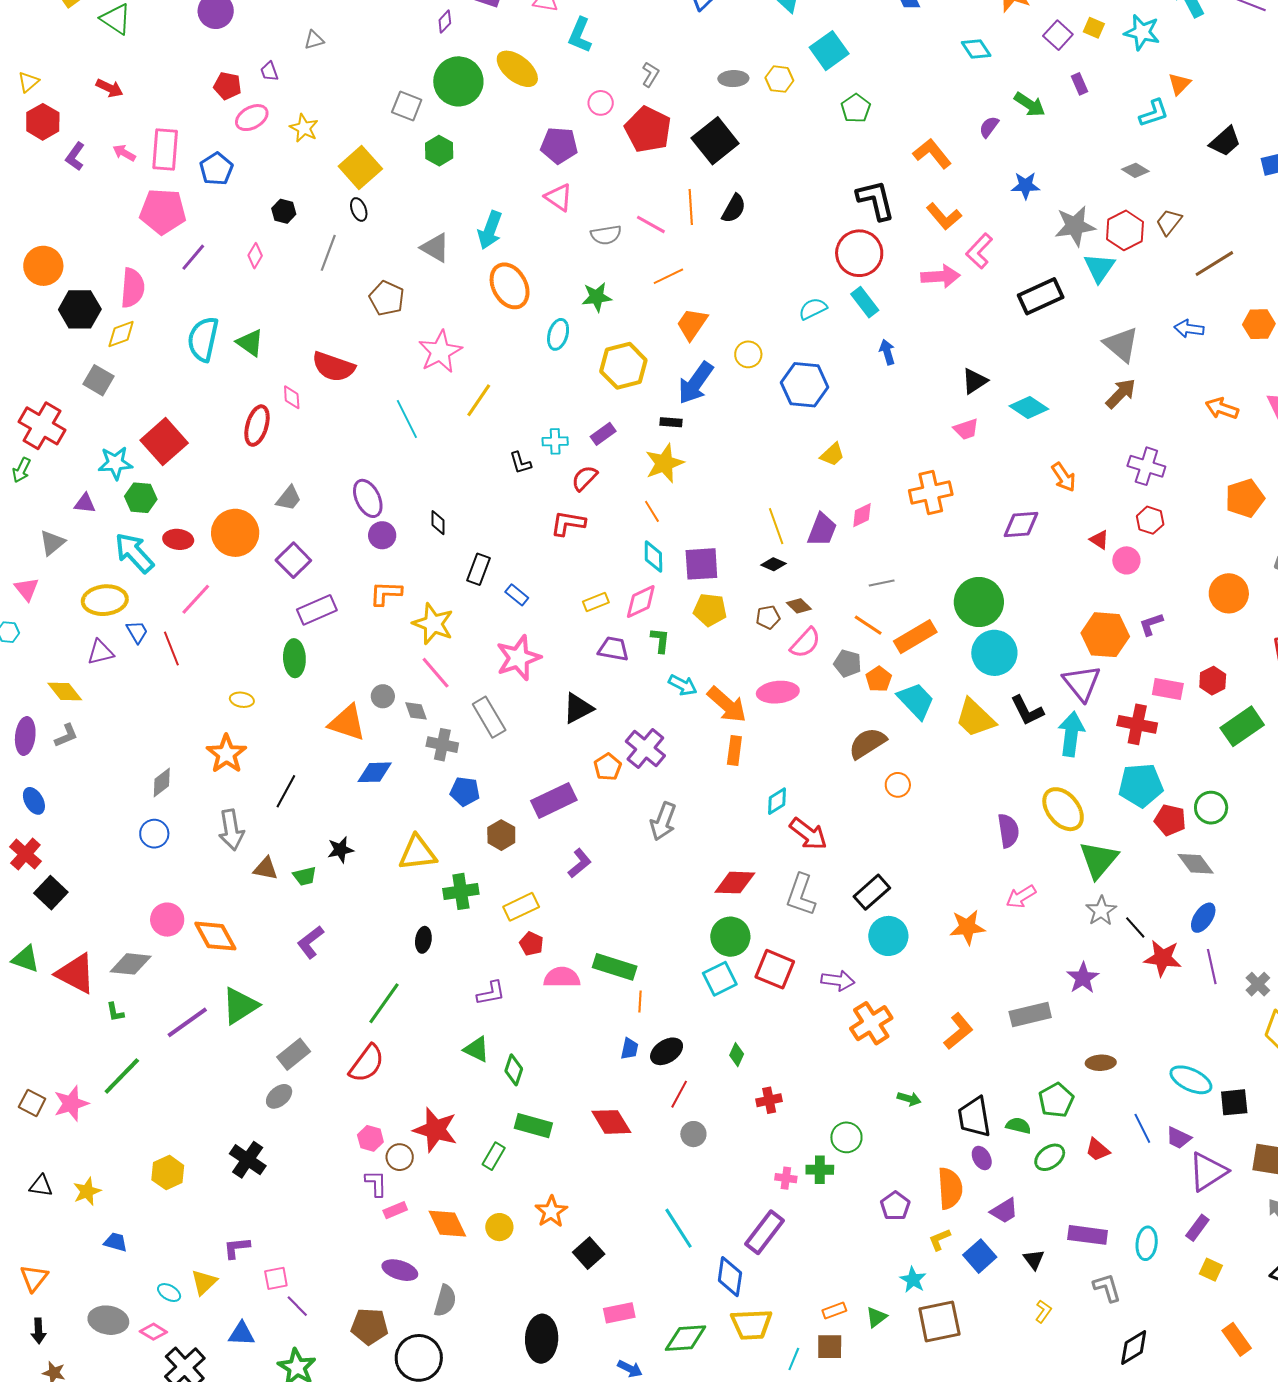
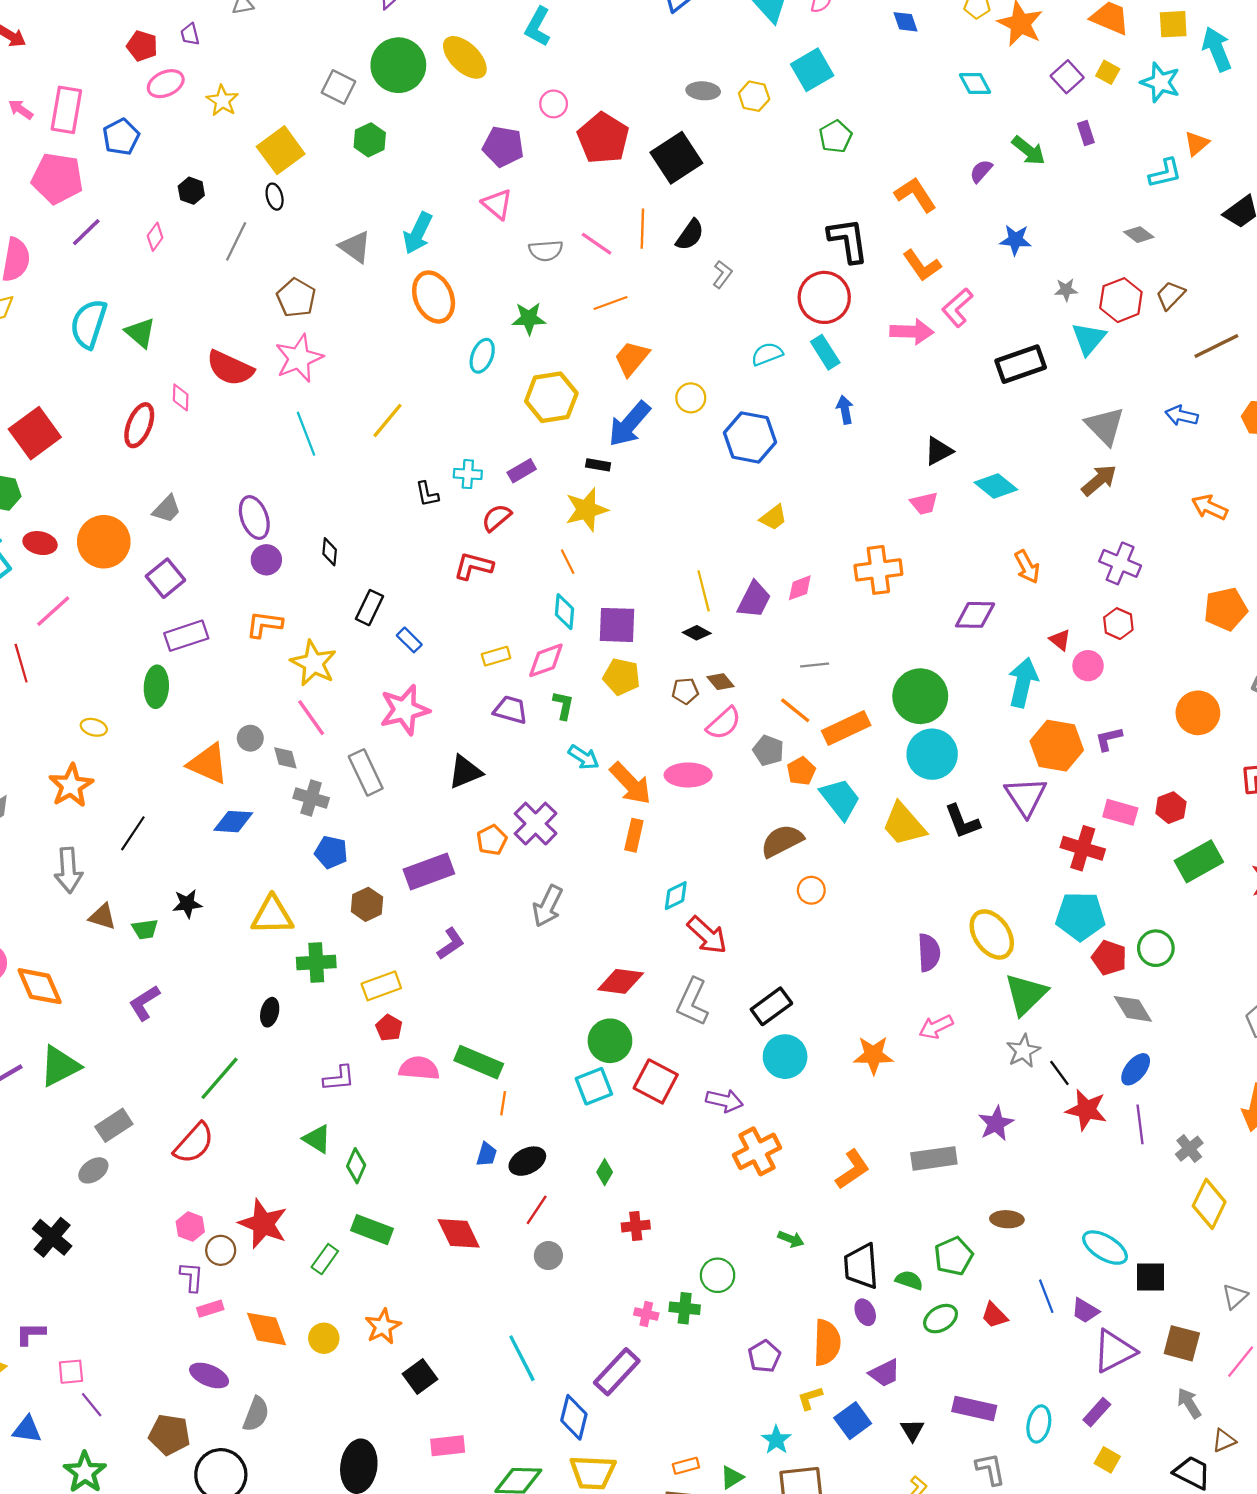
gray L-shape: (650, 74) -> (722, 274), moved
gray star: (1075, 226) -> (1066, 290), size x0.5
pink star: (440, 352) -> (299, 358), moved
cyan arrow: (1071, 734) -> (1023, 683), moved

